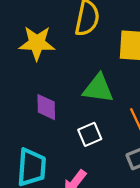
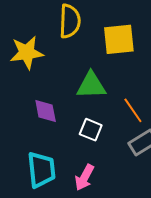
white square: (90, 134) -> (91, 130), turned -35

